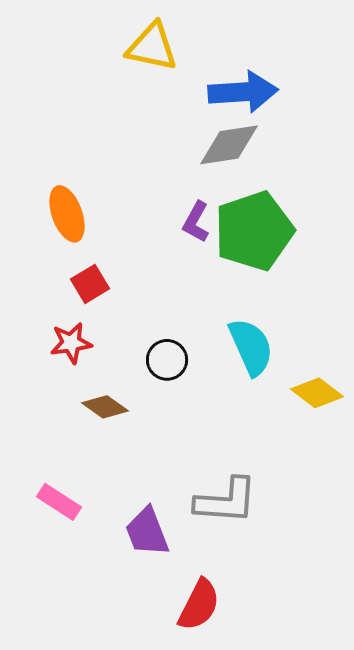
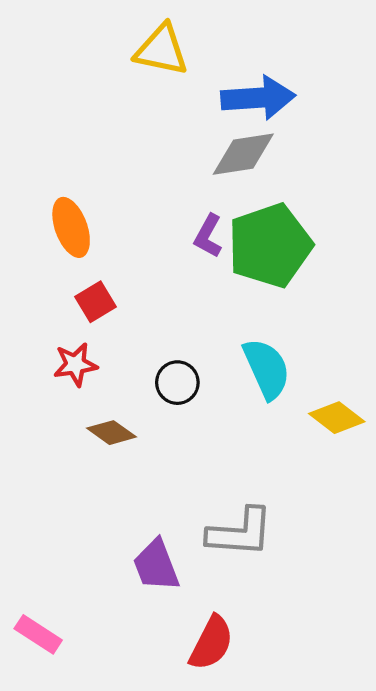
pink rectangle: (59, 502) -> (38, 634), moved

